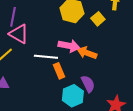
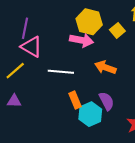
pink arrow: (69, 46) -> (82, 40), moved
orange rectangle: (59, 71) -> (75, 100), moved

